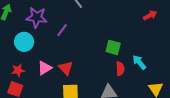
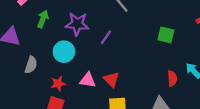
green square: (113, 47) -> (166, 35), moved
pink triangle: (45, 68) -> (88, 80), turned 42

